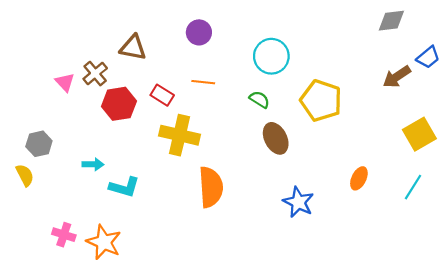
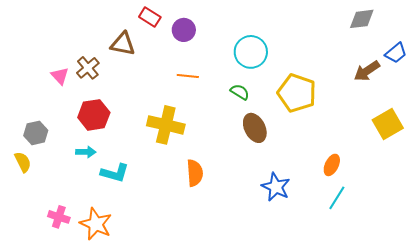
red rectangle: (162, 95) -> (150, 17), moved
red hexagon: (119, 104) -> (94, 115), moved
orange semicircle: (211, 187) -> (195, 173), size x0.7
cyan line: (413, 187) -> (337, 198), moved

